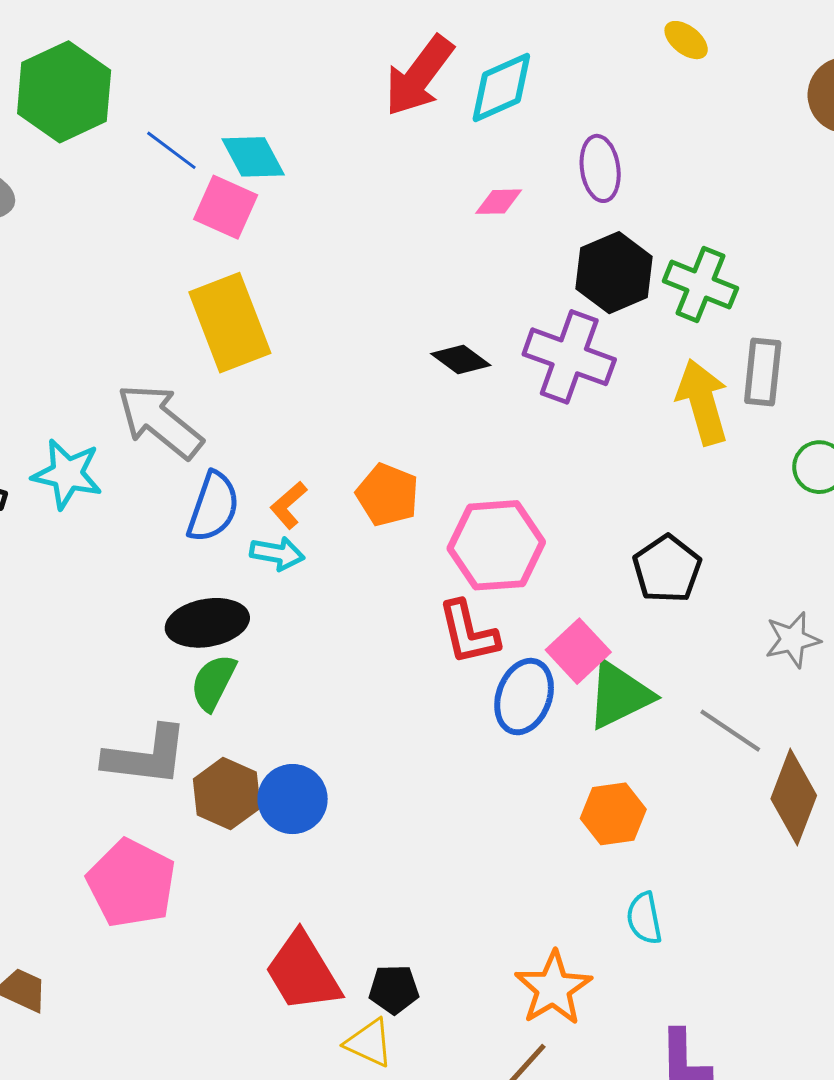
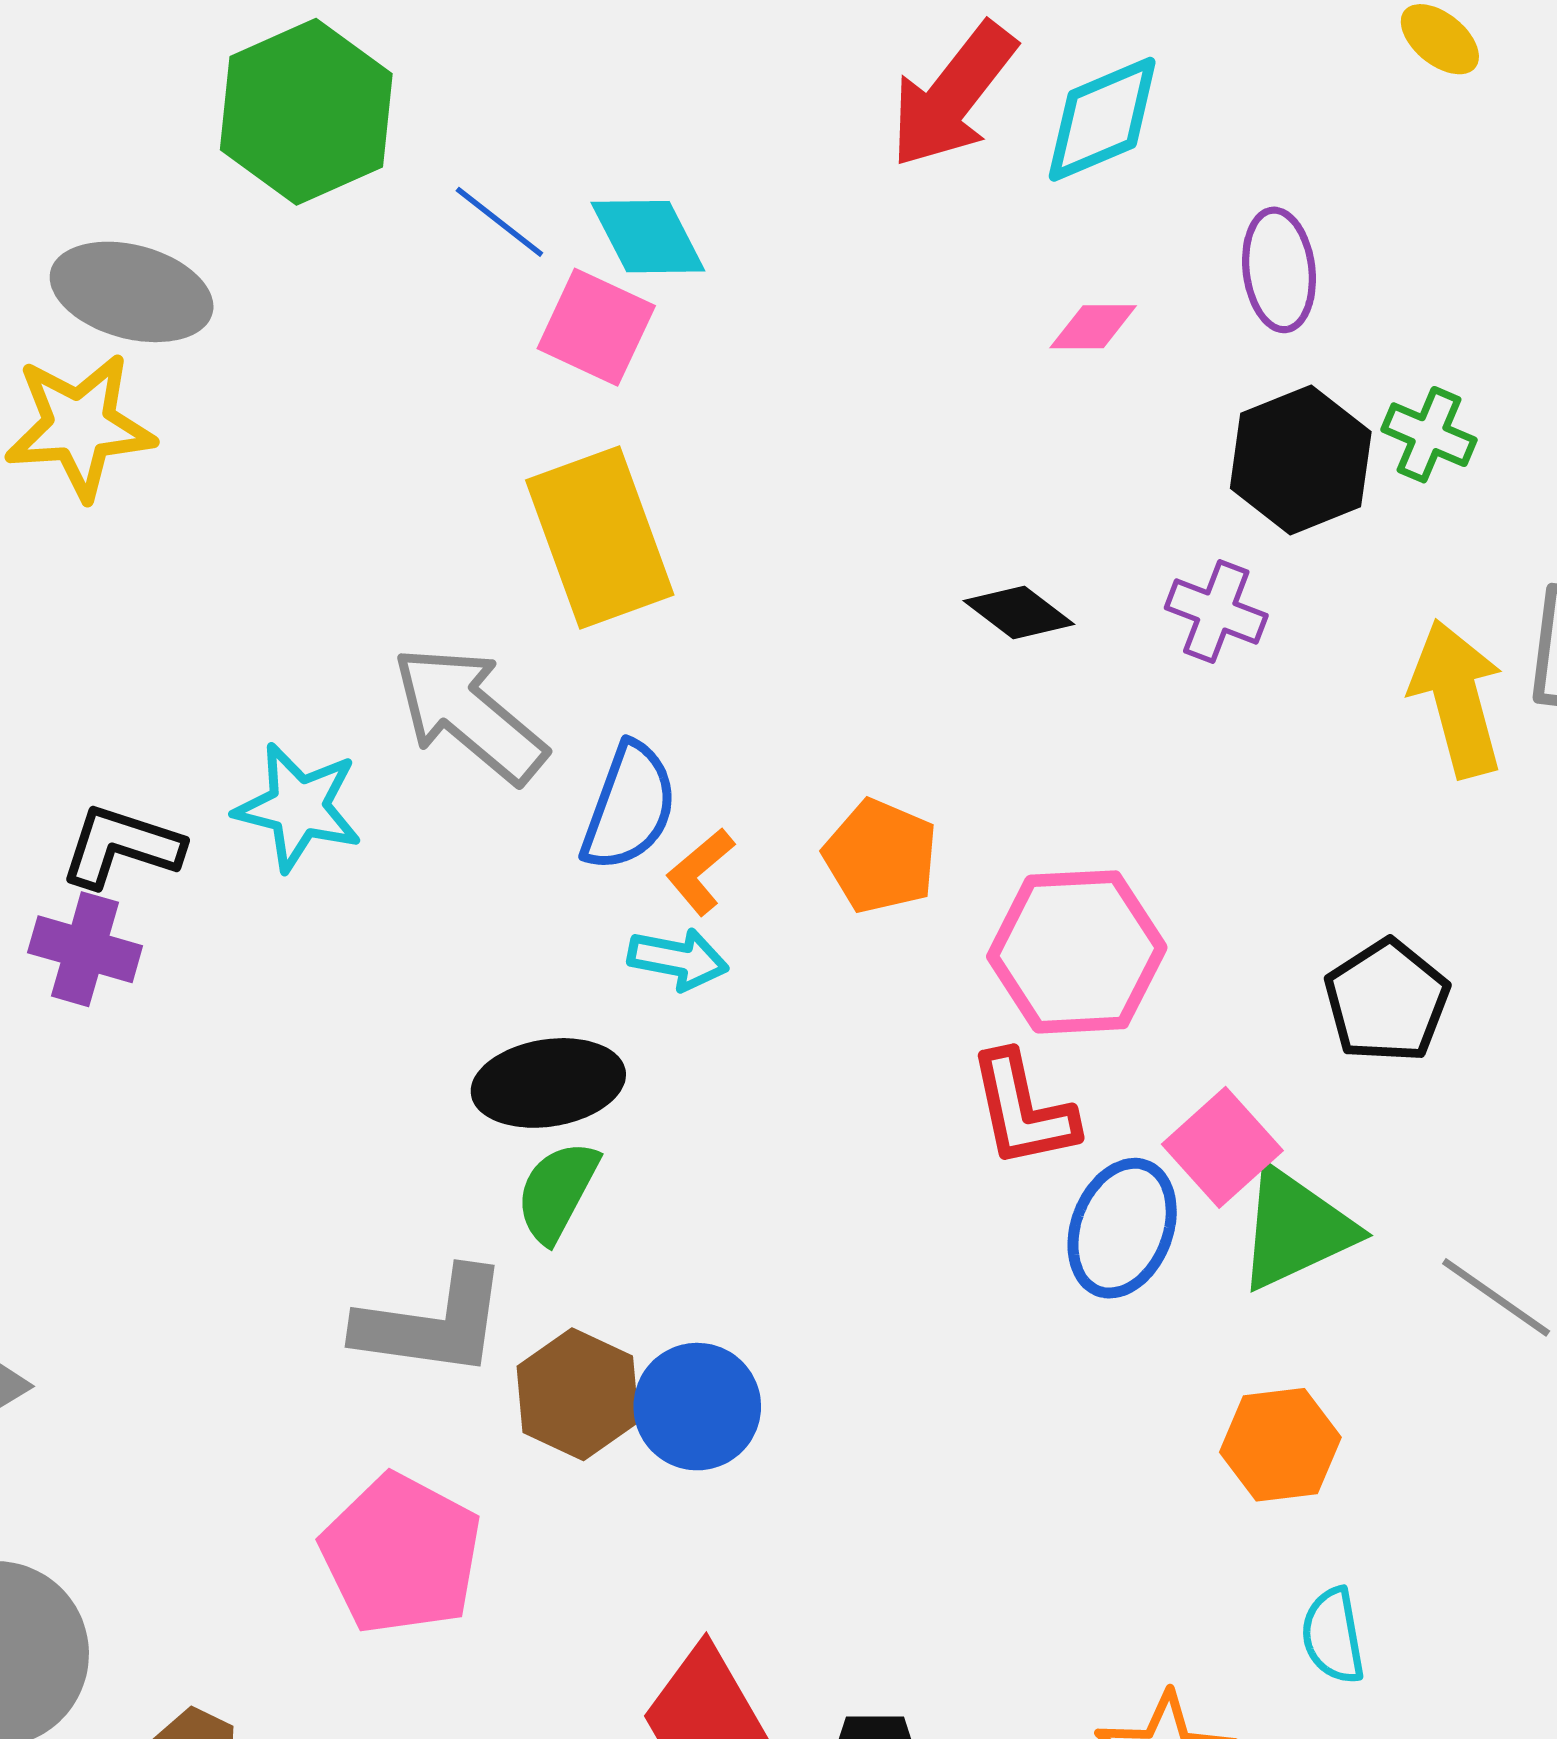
green cross: (700, 285) -> (1429, 435), moved, size x0.7
purple cross: (569, 357) -> (1216, 612), size x0.6
blue semicircle: (213, 507) -> (629, 807), moved

